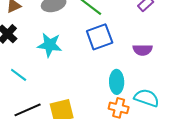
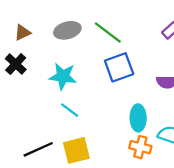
cyan line: (19, 75) -> (70, 110), moved

